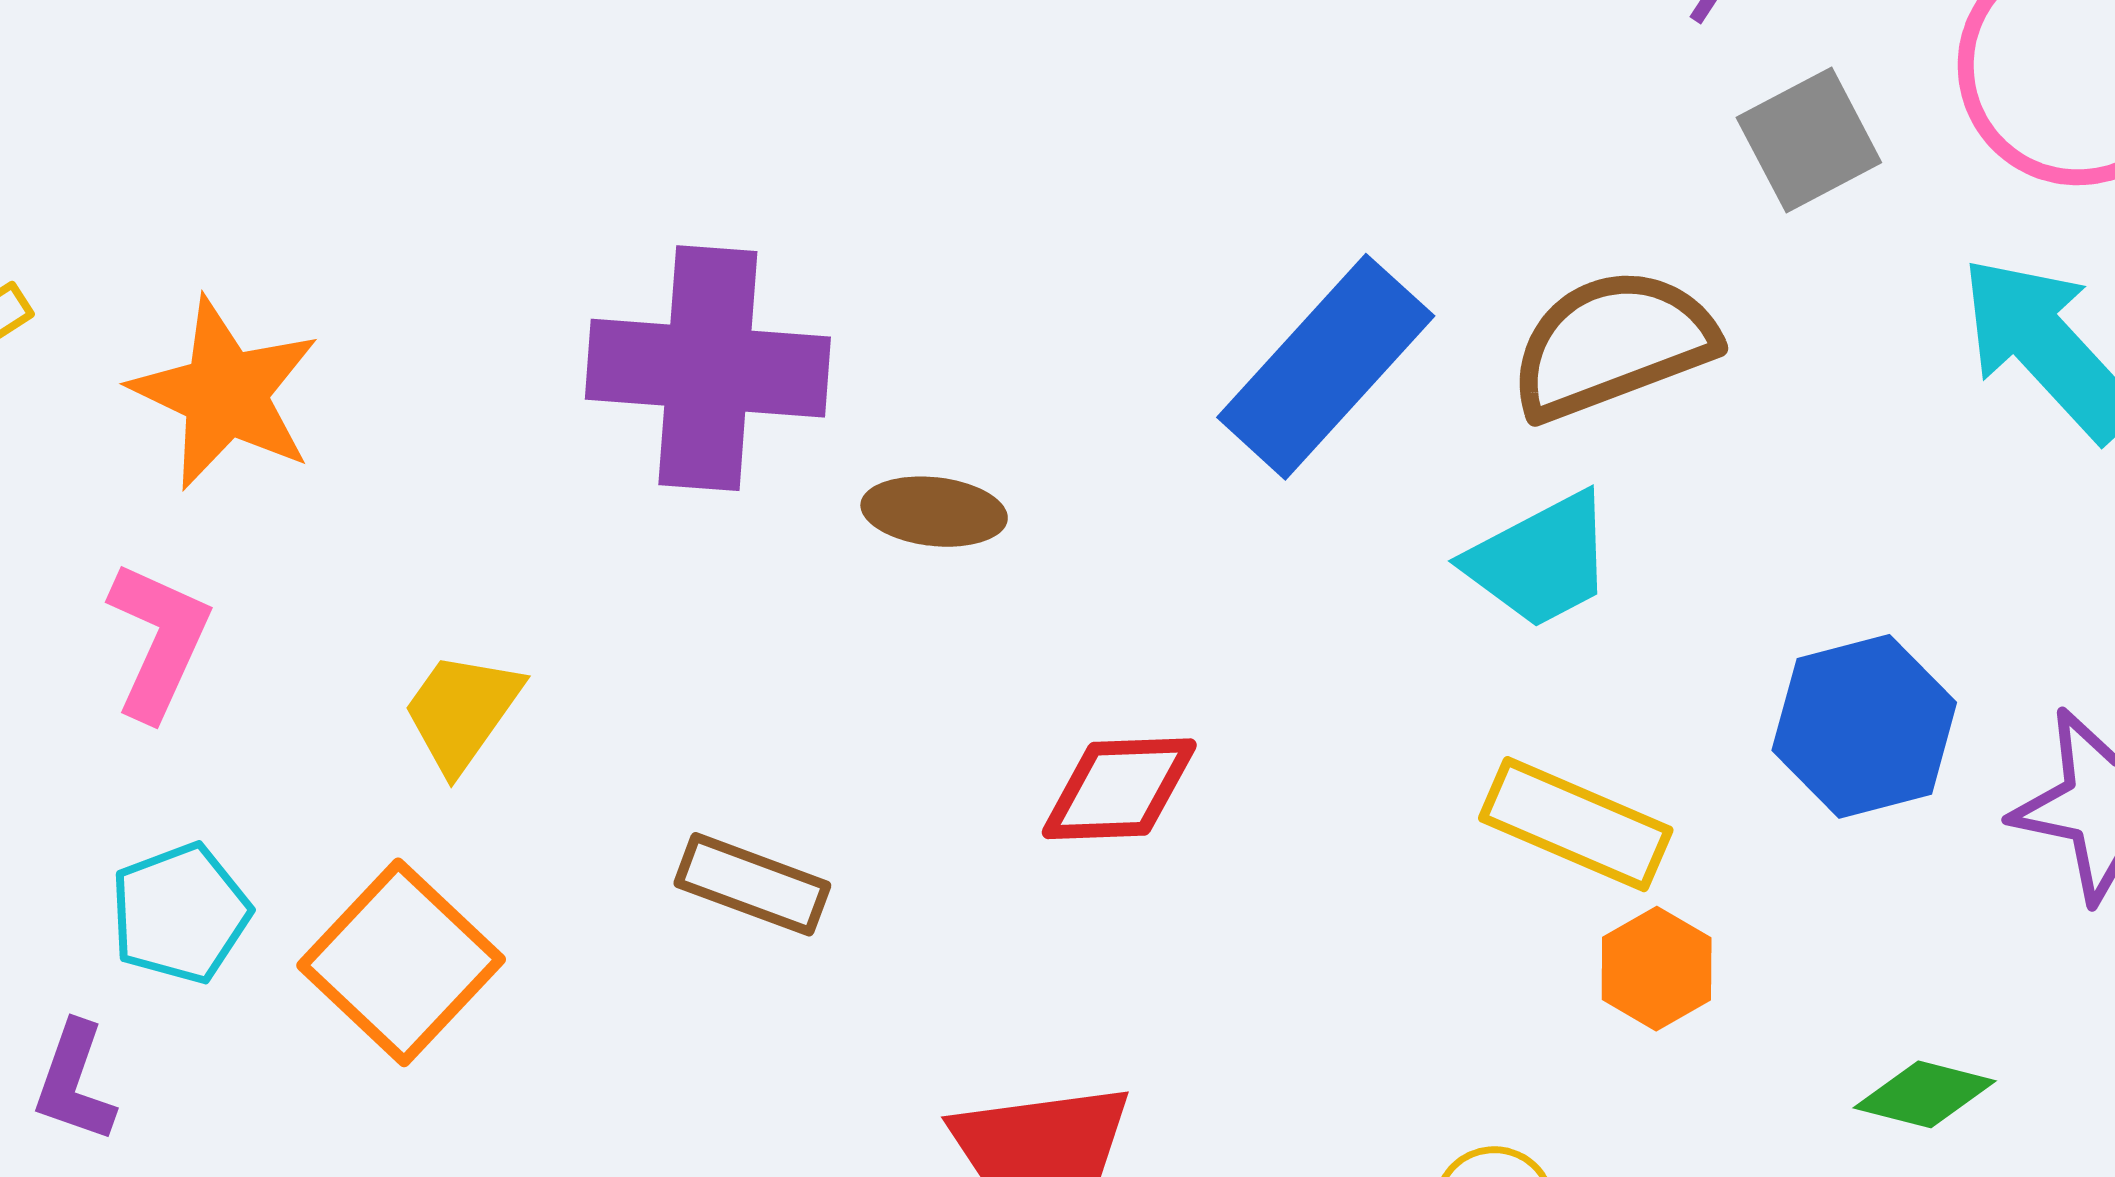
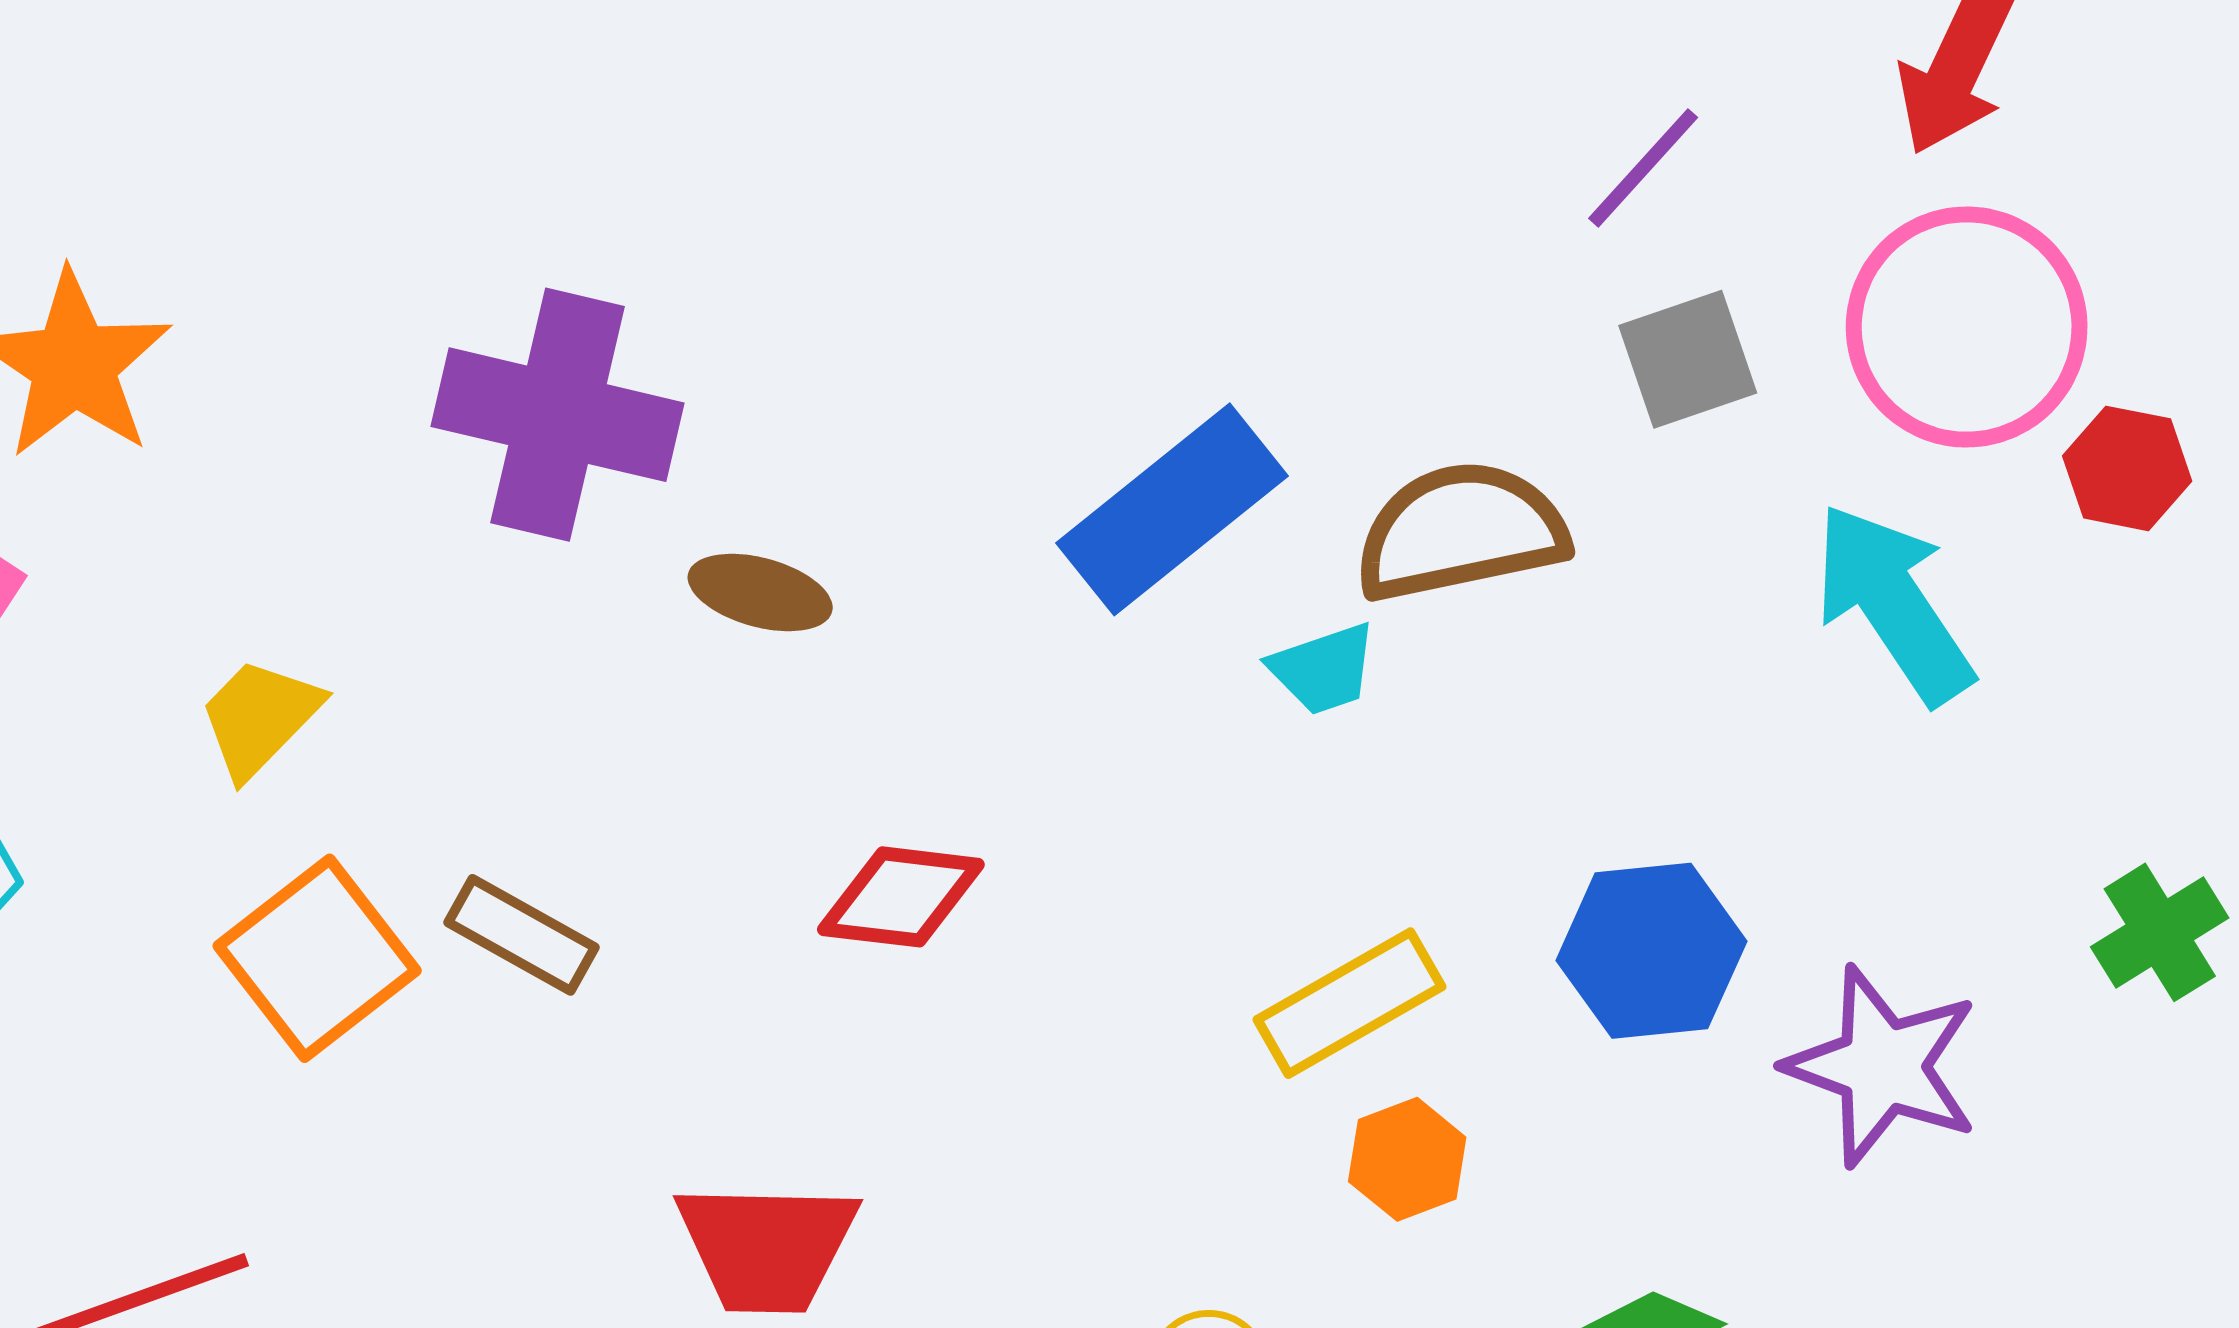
cyan trapezoid: (1540, 560) -> (1323, 669), moved, size x0.7
yellow rectangle: (1576, 824) -> (1349, 1003), turned -62
orange square: (401, 962) -> (317, 958), moved

